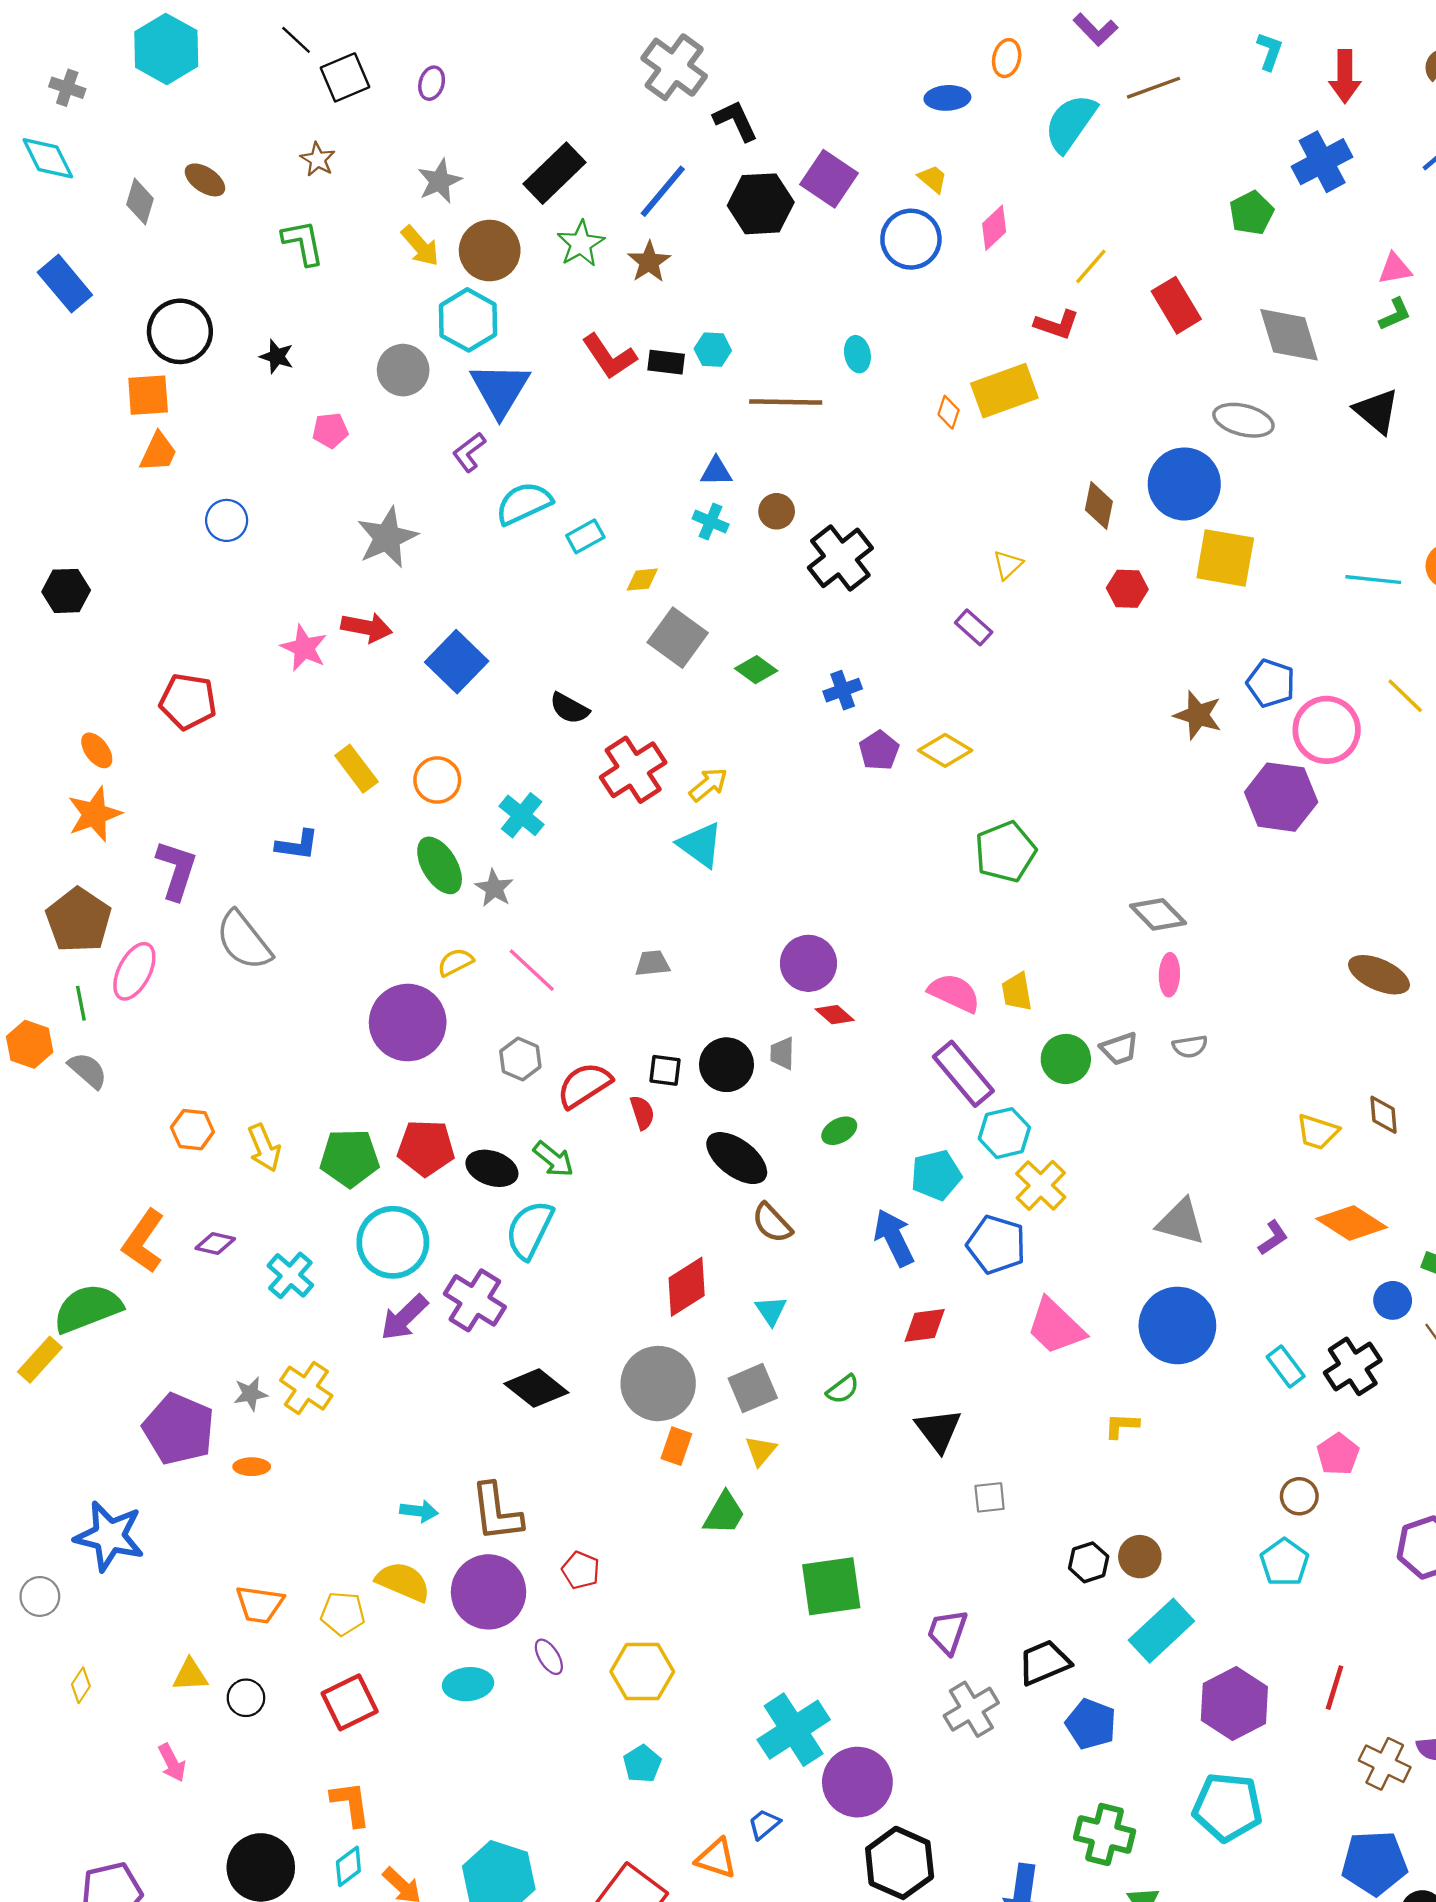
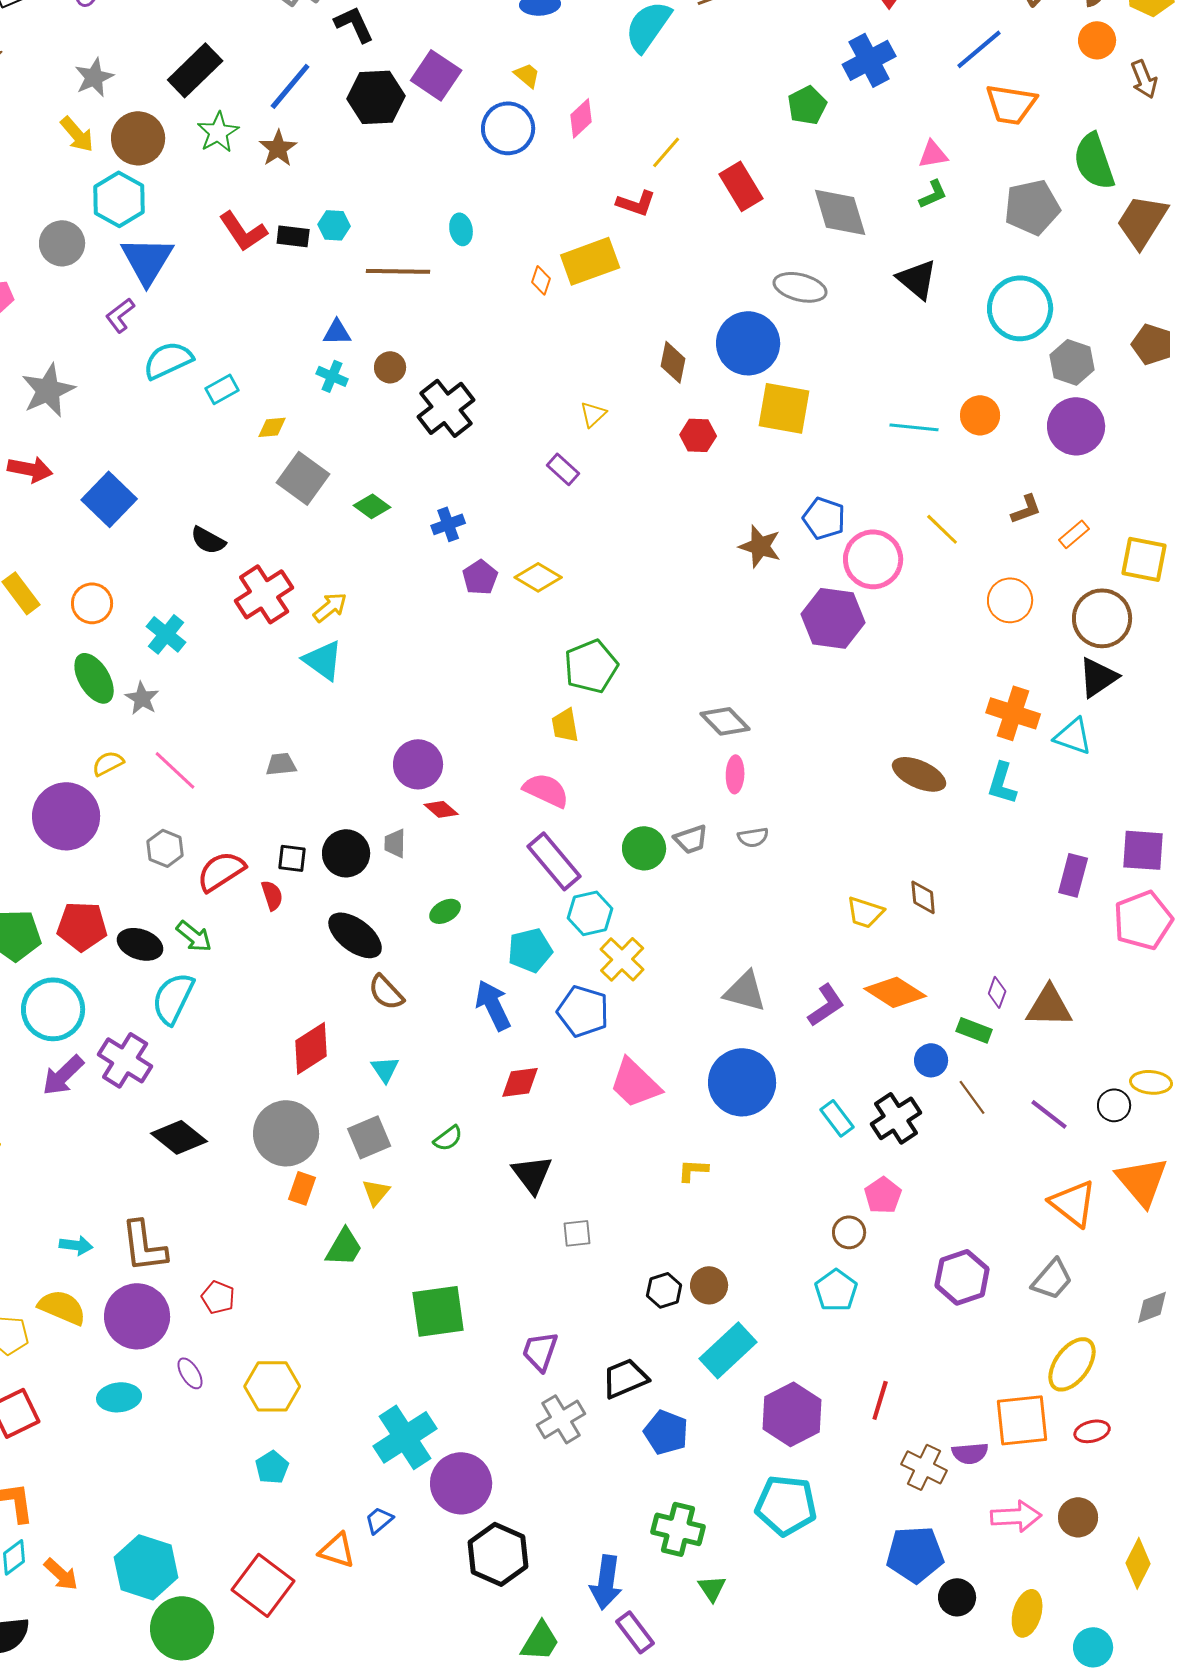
yellow trapezoid: (1017, 992) -> (565, 725), moved
purple L-shape: (1273, 1238) -> (826, 1005), size x1.4

